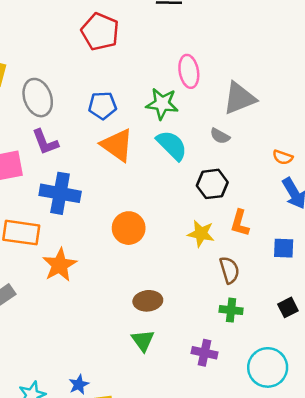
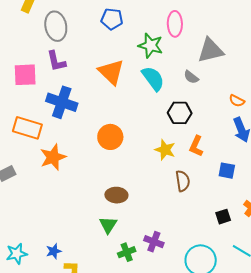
blue pentagon: (103, 105) -> (112, 19), moved
green cross: (231, 310) -> (127, 252), moved, turned -36

